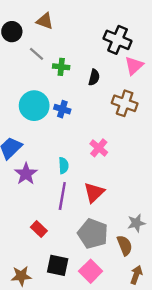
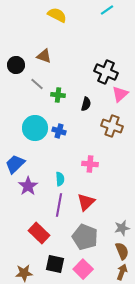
pink cross: (99, 148) -> (90, 164), turned -35
red rectangle: (39, 229) -> (39, 233), size x1.5
brown semicircle: (125, 245) -> (122, 251), moved

